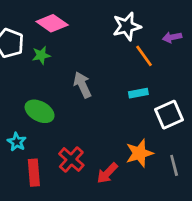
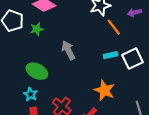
white square: (169, 115) -> (133, 59), moved
cyan star: (17, 142) -> (30, 94), moved
orange star: (139, 153) -> (104, 90), moved, turned -30

